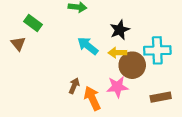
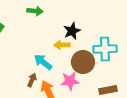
cyan arrow: (88, 46) -> (43, 62), moved
yellow arrow: (117, 53) -> (62, 45), moved

